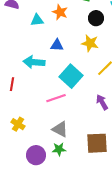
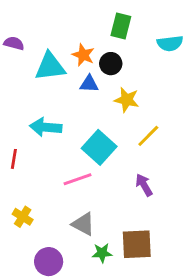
black circle: (96, 18) -> (111, 64), moved
cyan triangle: (37, 20) -> (50, 66), size x1.6
blue triangle: (57, 45) -> (89, 84), moved
green star: (59, 149) -> (102, 253), moved

